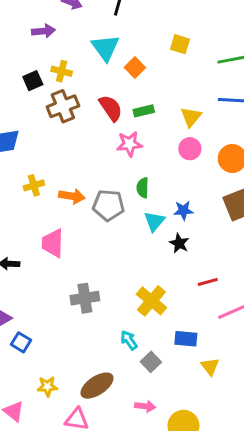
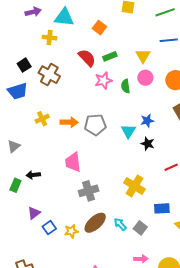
cyan triangle: (105, 48) -> (64, 17), moved, turned -40
black square: (33, 81) -> (24, 65), moved
brown cross: (63, 106) -> (49, 75), moved, turned -30
green semicircle: (143, 188) -> (126, 86), moved
pink trapezoid: (53, 243) -> (73, 162), moved
cyan arrow: (129, 340) -> (120, 224), moved
blue square: (21, 342) -> (49, 228), turned 32
yellow star: (47, 386) -> (71, 231), moved
brown ellipse: (97, 386) -> (95, 223), moved

